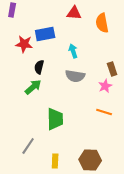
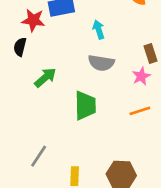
black semicircle: (39, 67) -> (20, 47), moved
orange line: (104, 112) -> (140, 111), turned -35
green trapezoid: (55, 119) -> (85, 105), moved

